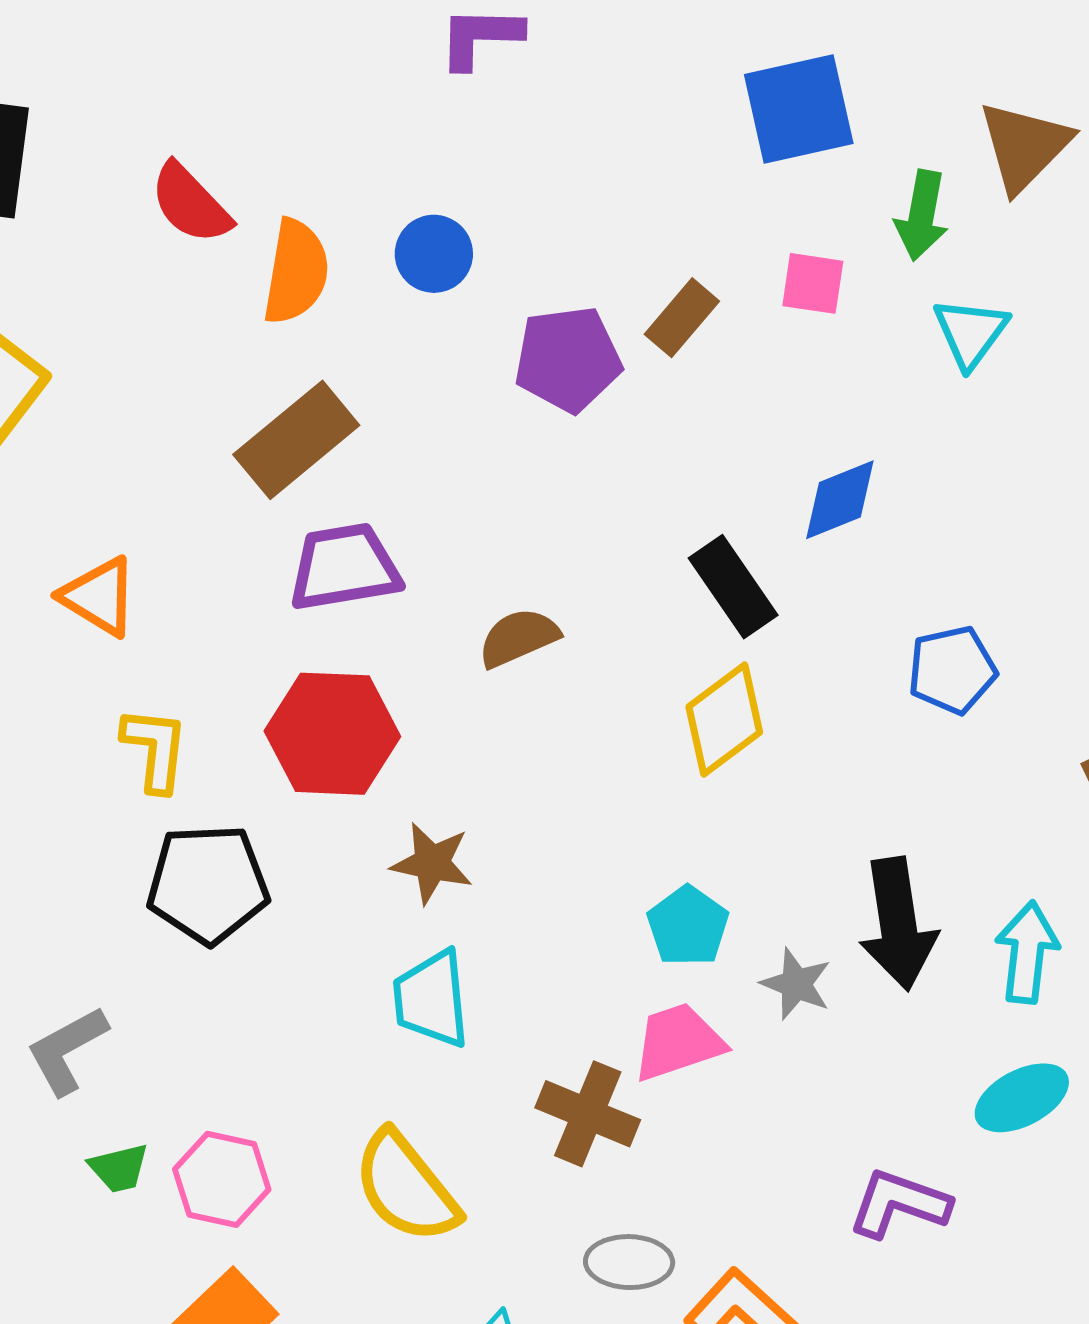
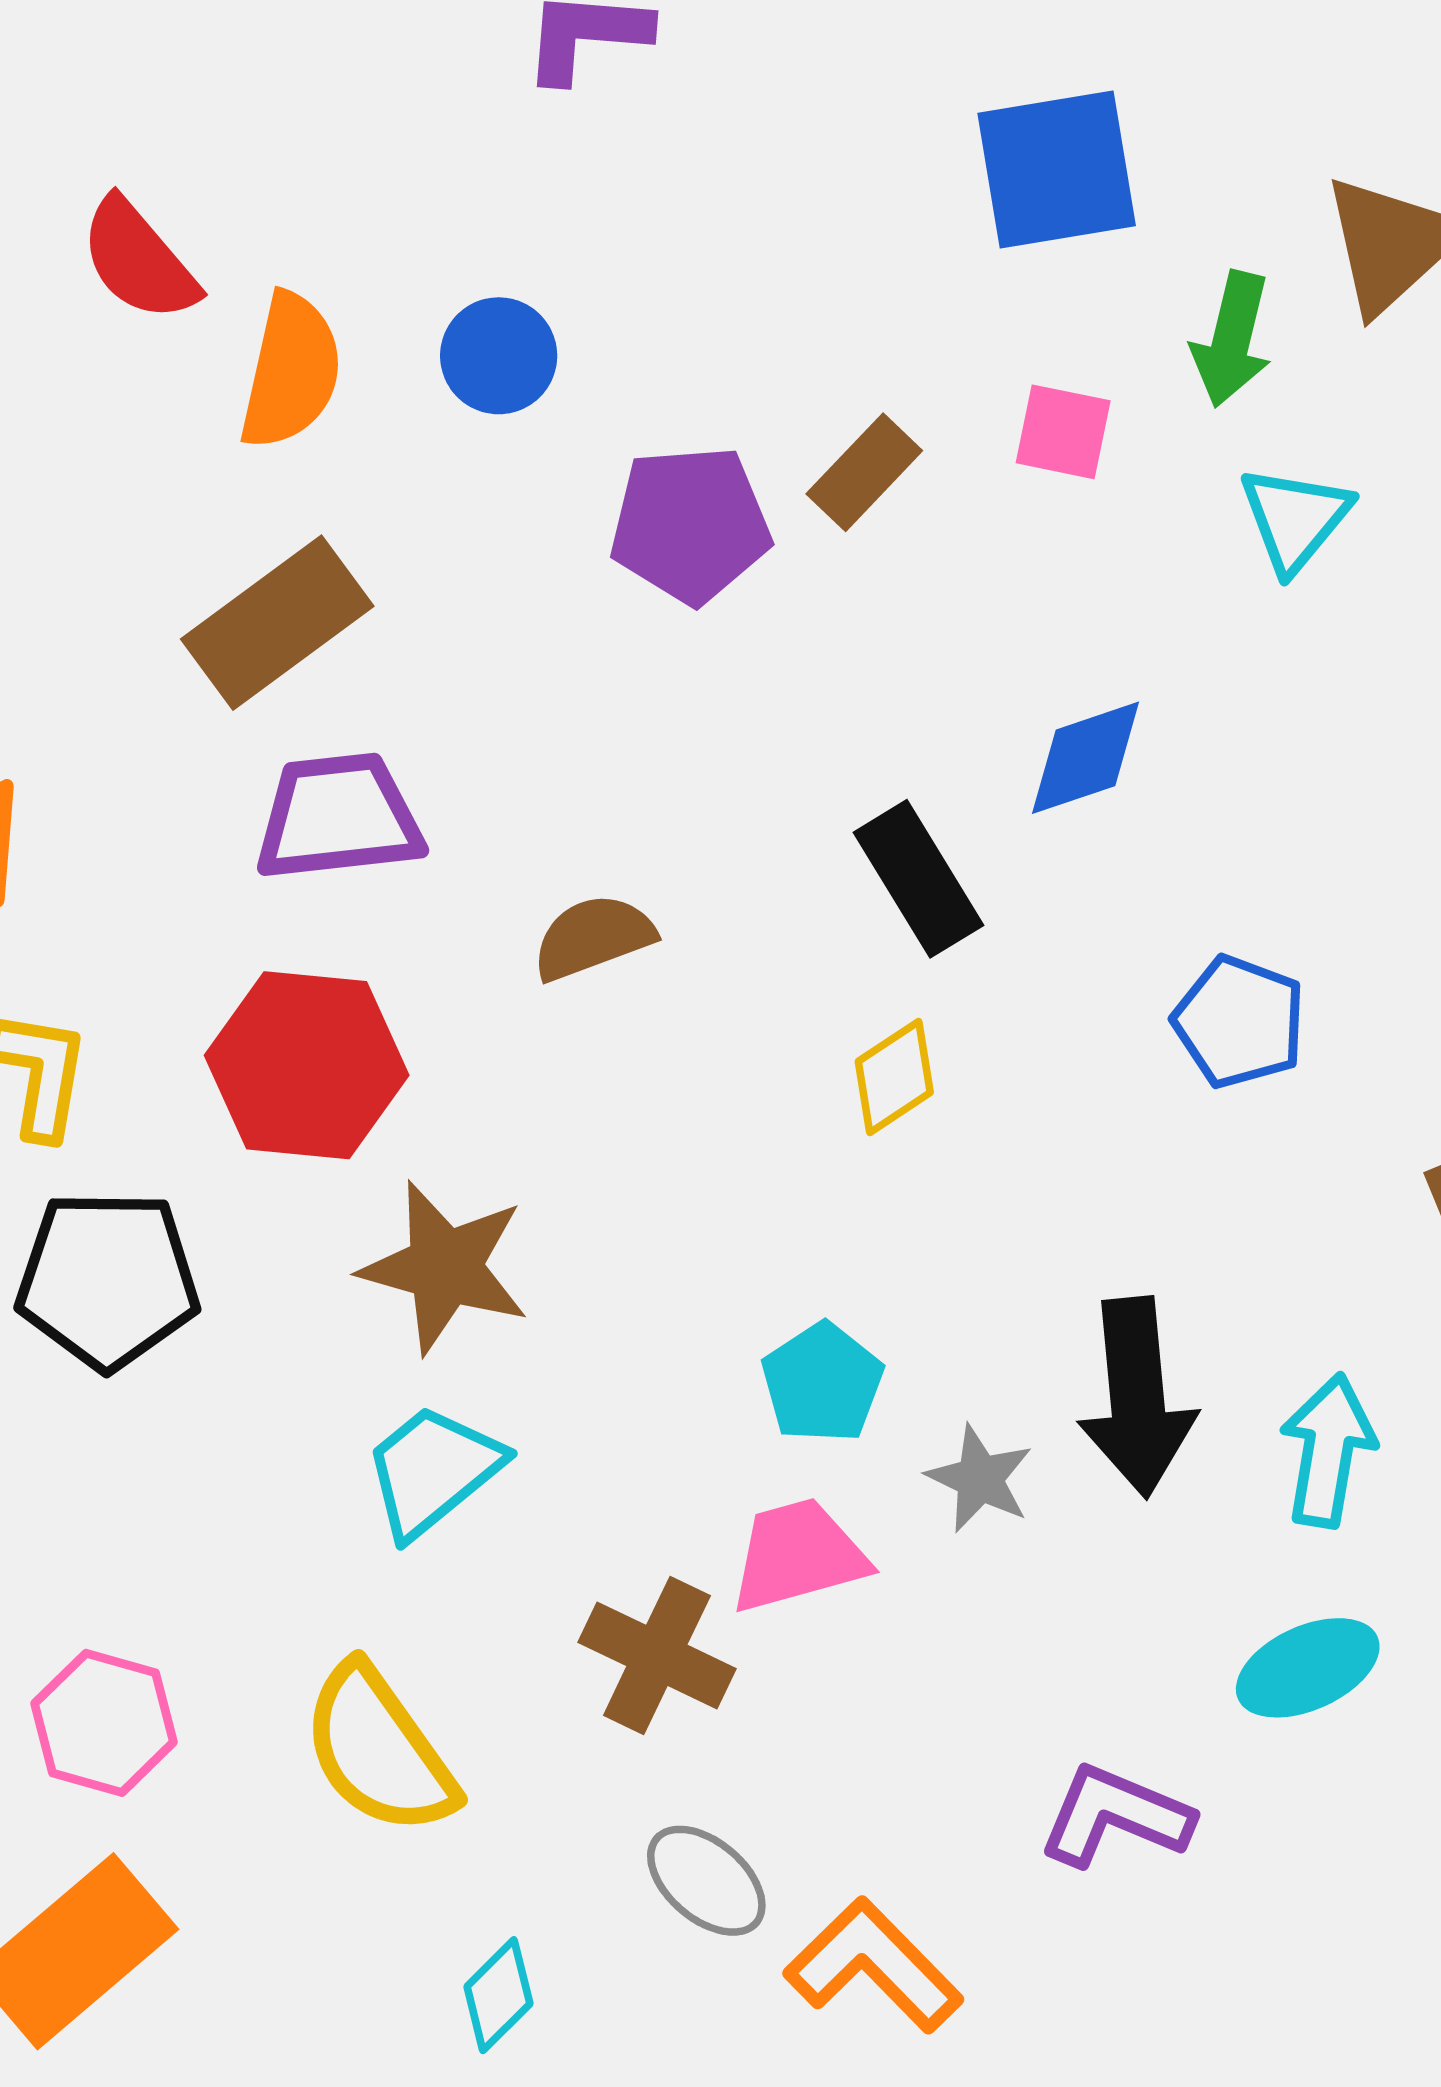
blue pentagon: (952, 670) -> (1239, 1022), turned 30
yellow diamond: (724, 720) -> (894, 1077), size x0.7
brown star: (432, 863) -> (445, 1267), size x1.4
cyan trapezoid: (432, 999) -> (433, 1471), turned 53
gray ellipse: (629, 1262) -> (706, 1881), turned 36

